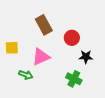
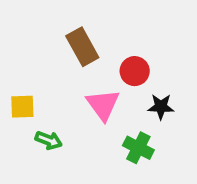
yellow square: (12, 48) -> (22, 107), moved
pink triangle: (41, 57) -> (103, 105), moved, turned -42

